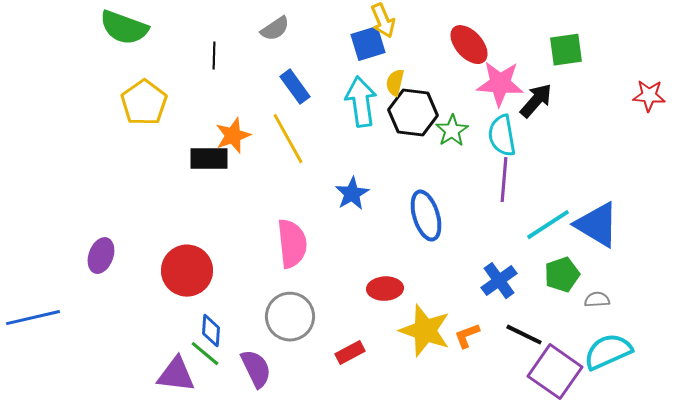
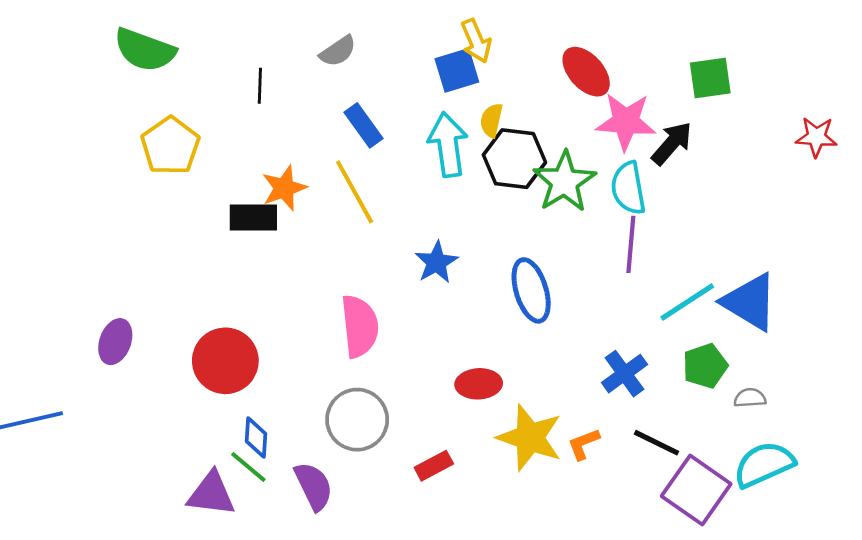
green star: (452, 131) -> (564, 182), size x1.5

